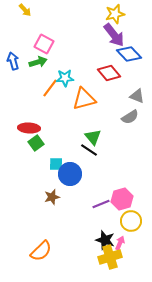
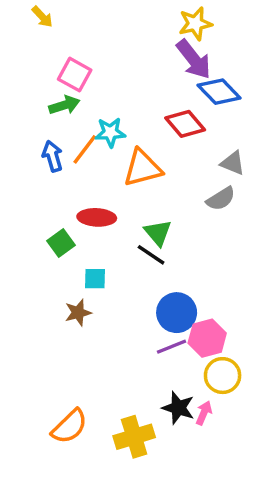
blue arrow: (13, 61) -> (52, 156), moved
red ellipse: (29, 128) -> (97, 217), moved
blue circle: (70, 174) -> (177, 313), moved
brown star: (52, 197) -> (78, 313), moved
yellow cross: (110, 257) -> (134, 437), moved

